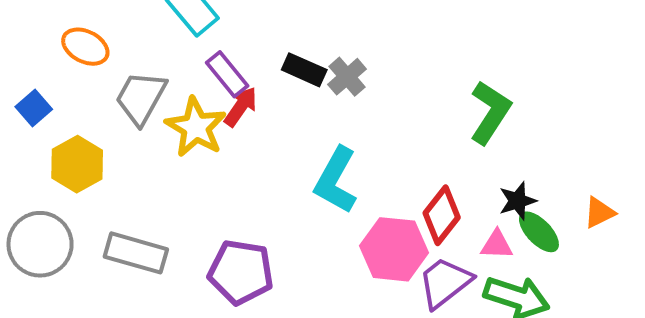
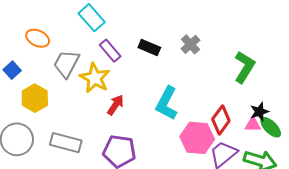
gray cross: (347, 77) -> (190, 44), moved
red arrow: (241, 107) -> (116, 105), moved
pink triangle: (497, 245) -> (253, 124), moved

